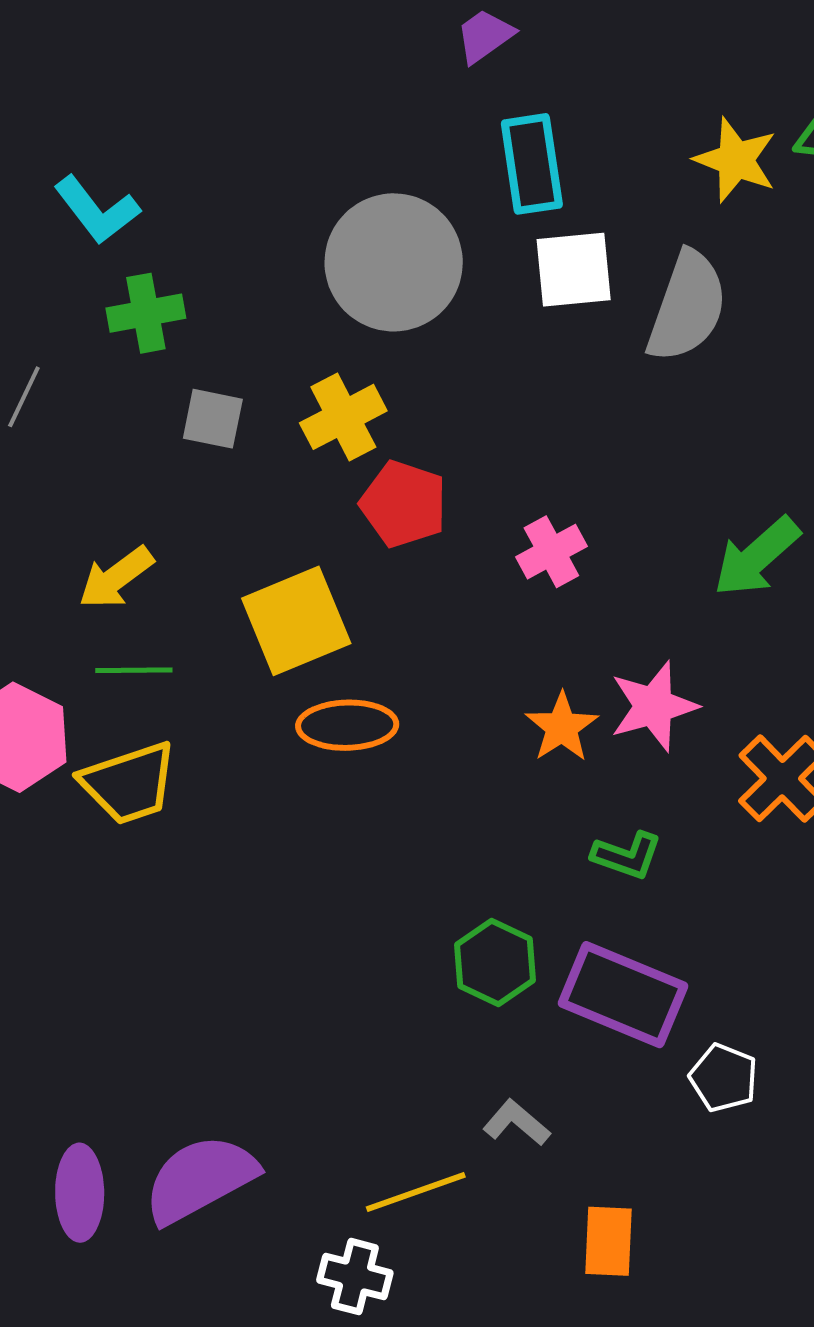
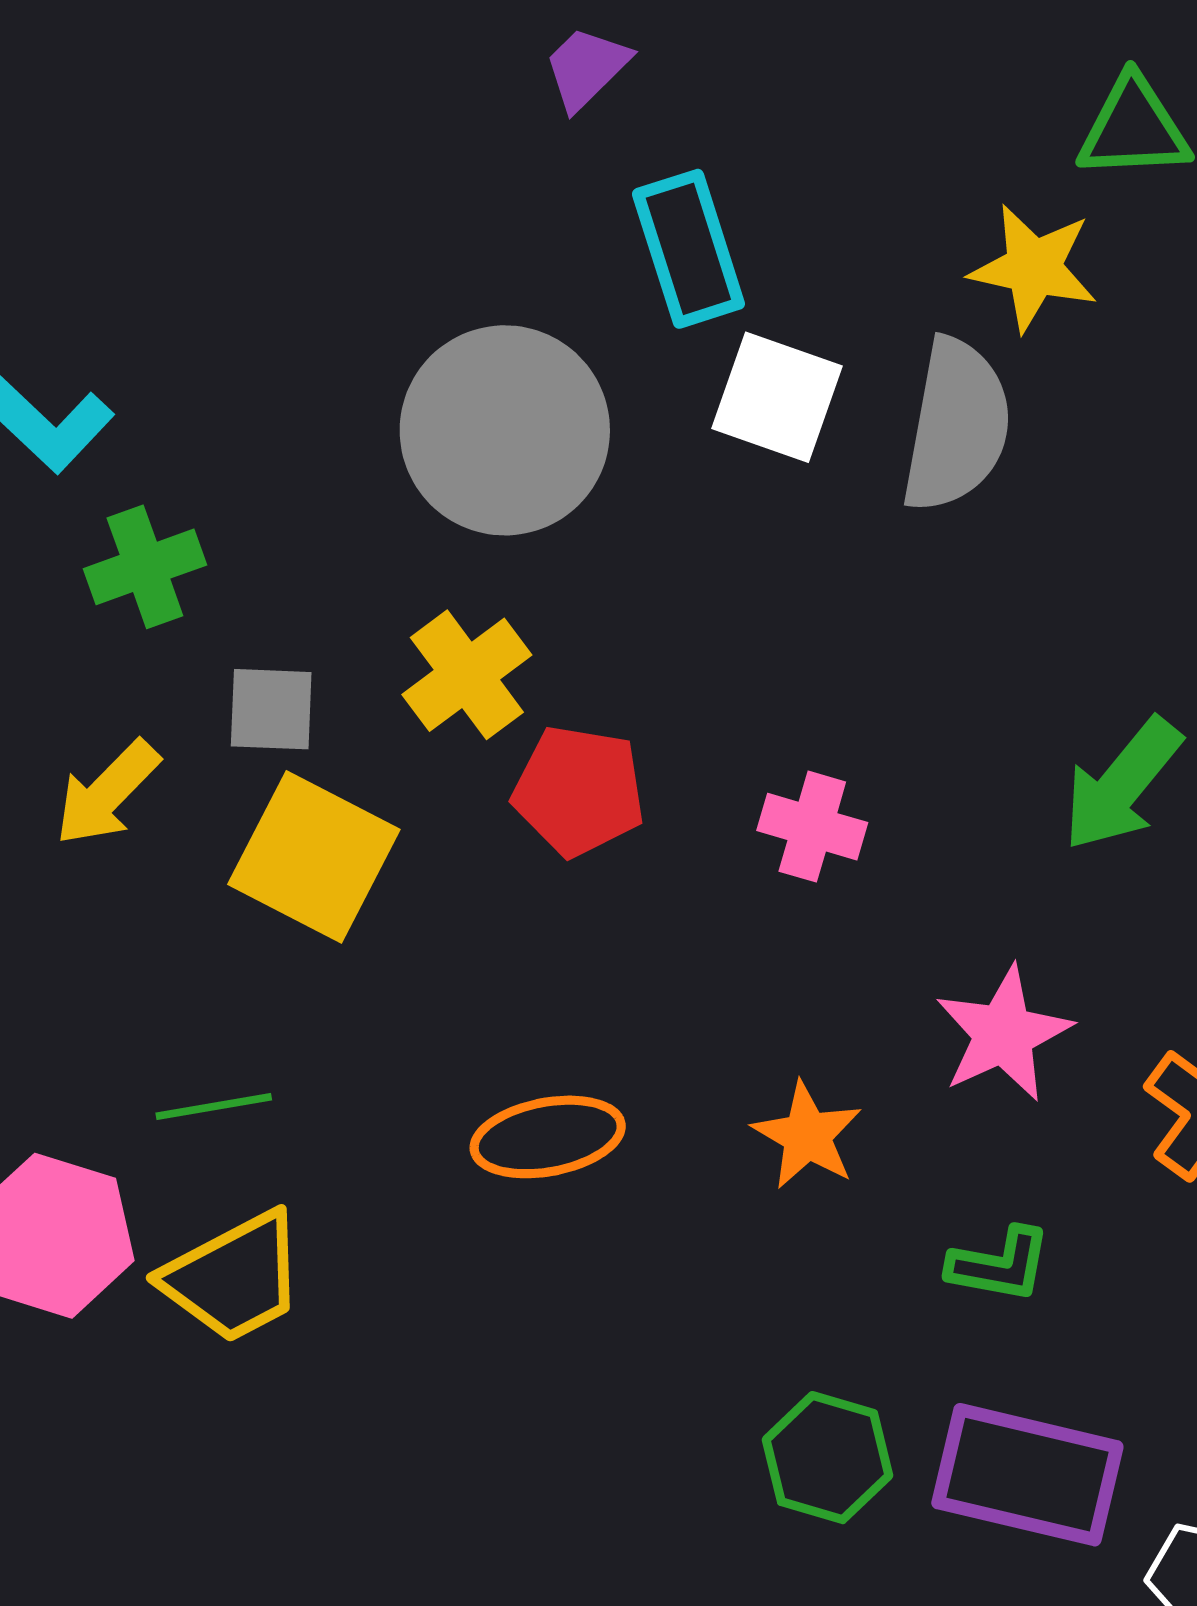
yellow star: (736, 160) -> (1034, 268), moved
white square: (574, 270) -> (777, 397), turned 34
pink cross: (551, 552) -> (812, 827), turned -36
yellow arrow: (116, 578) -> (107, 793), moved
yellow square: (296, 621) -> (314, 857), moved, turned -31
orange star: (562, 727) -> (807, 1135), moved

